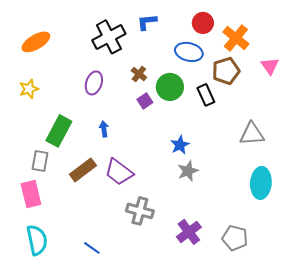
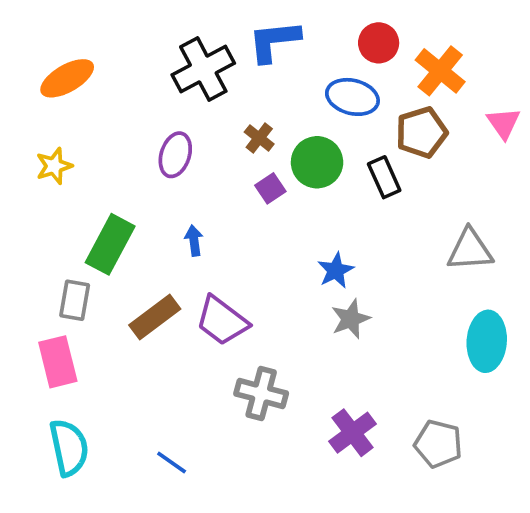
blue L-shape: (147, 22) -> (274, 41), size x1.4

